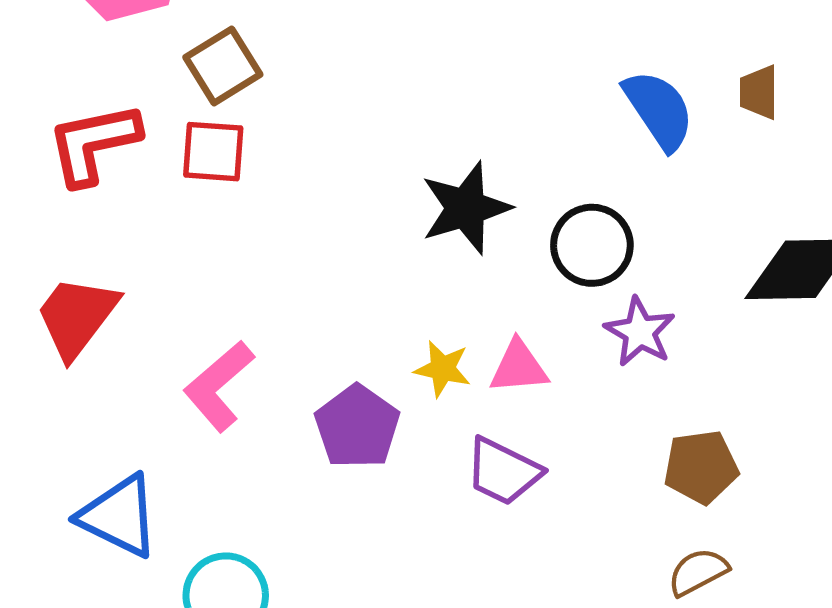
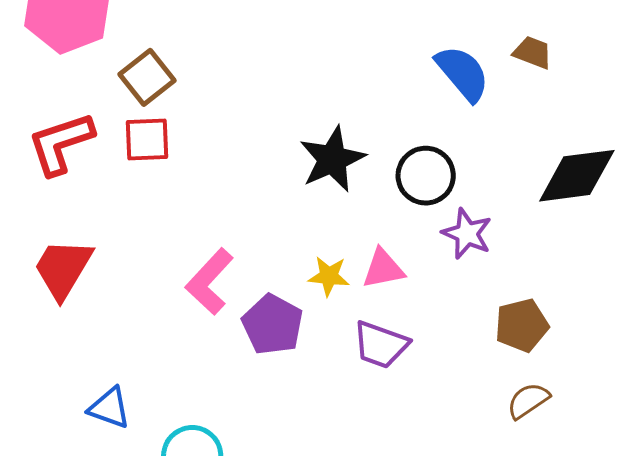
brown trapezoid: (759, 92) -> (533, 52), turned 117
pink L-shape: (219, 386) -> (209, 282), moved
blue triangle: (119, 516) -> (109, 408), size x0.7

